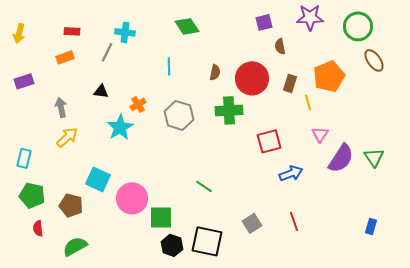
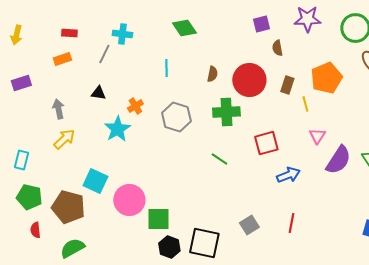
green line: (204, 186) -> (219, 159), moved
brown pentagon: (71, 205) -> (68, 207), size x1.4
red line: (294, 221) -> (291, 223), turned 30

